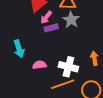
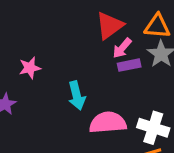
pink semicircle: (39, 65) -> (108, 123), size x1.6

